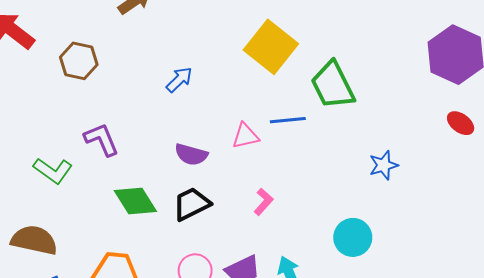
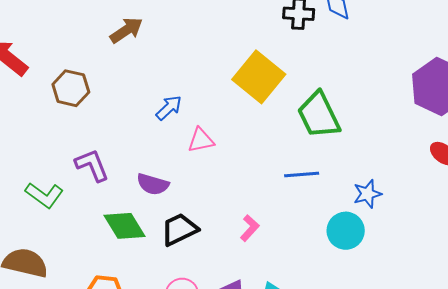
blue line: (288, 120) -> (302, 175), moved
pink triangle: (246, 136) -> (201, 140), moved
purple semicircle: (191, 154) -> (153, 184), moved
cyan circle: (353, 237) -> (346, 231), moved

